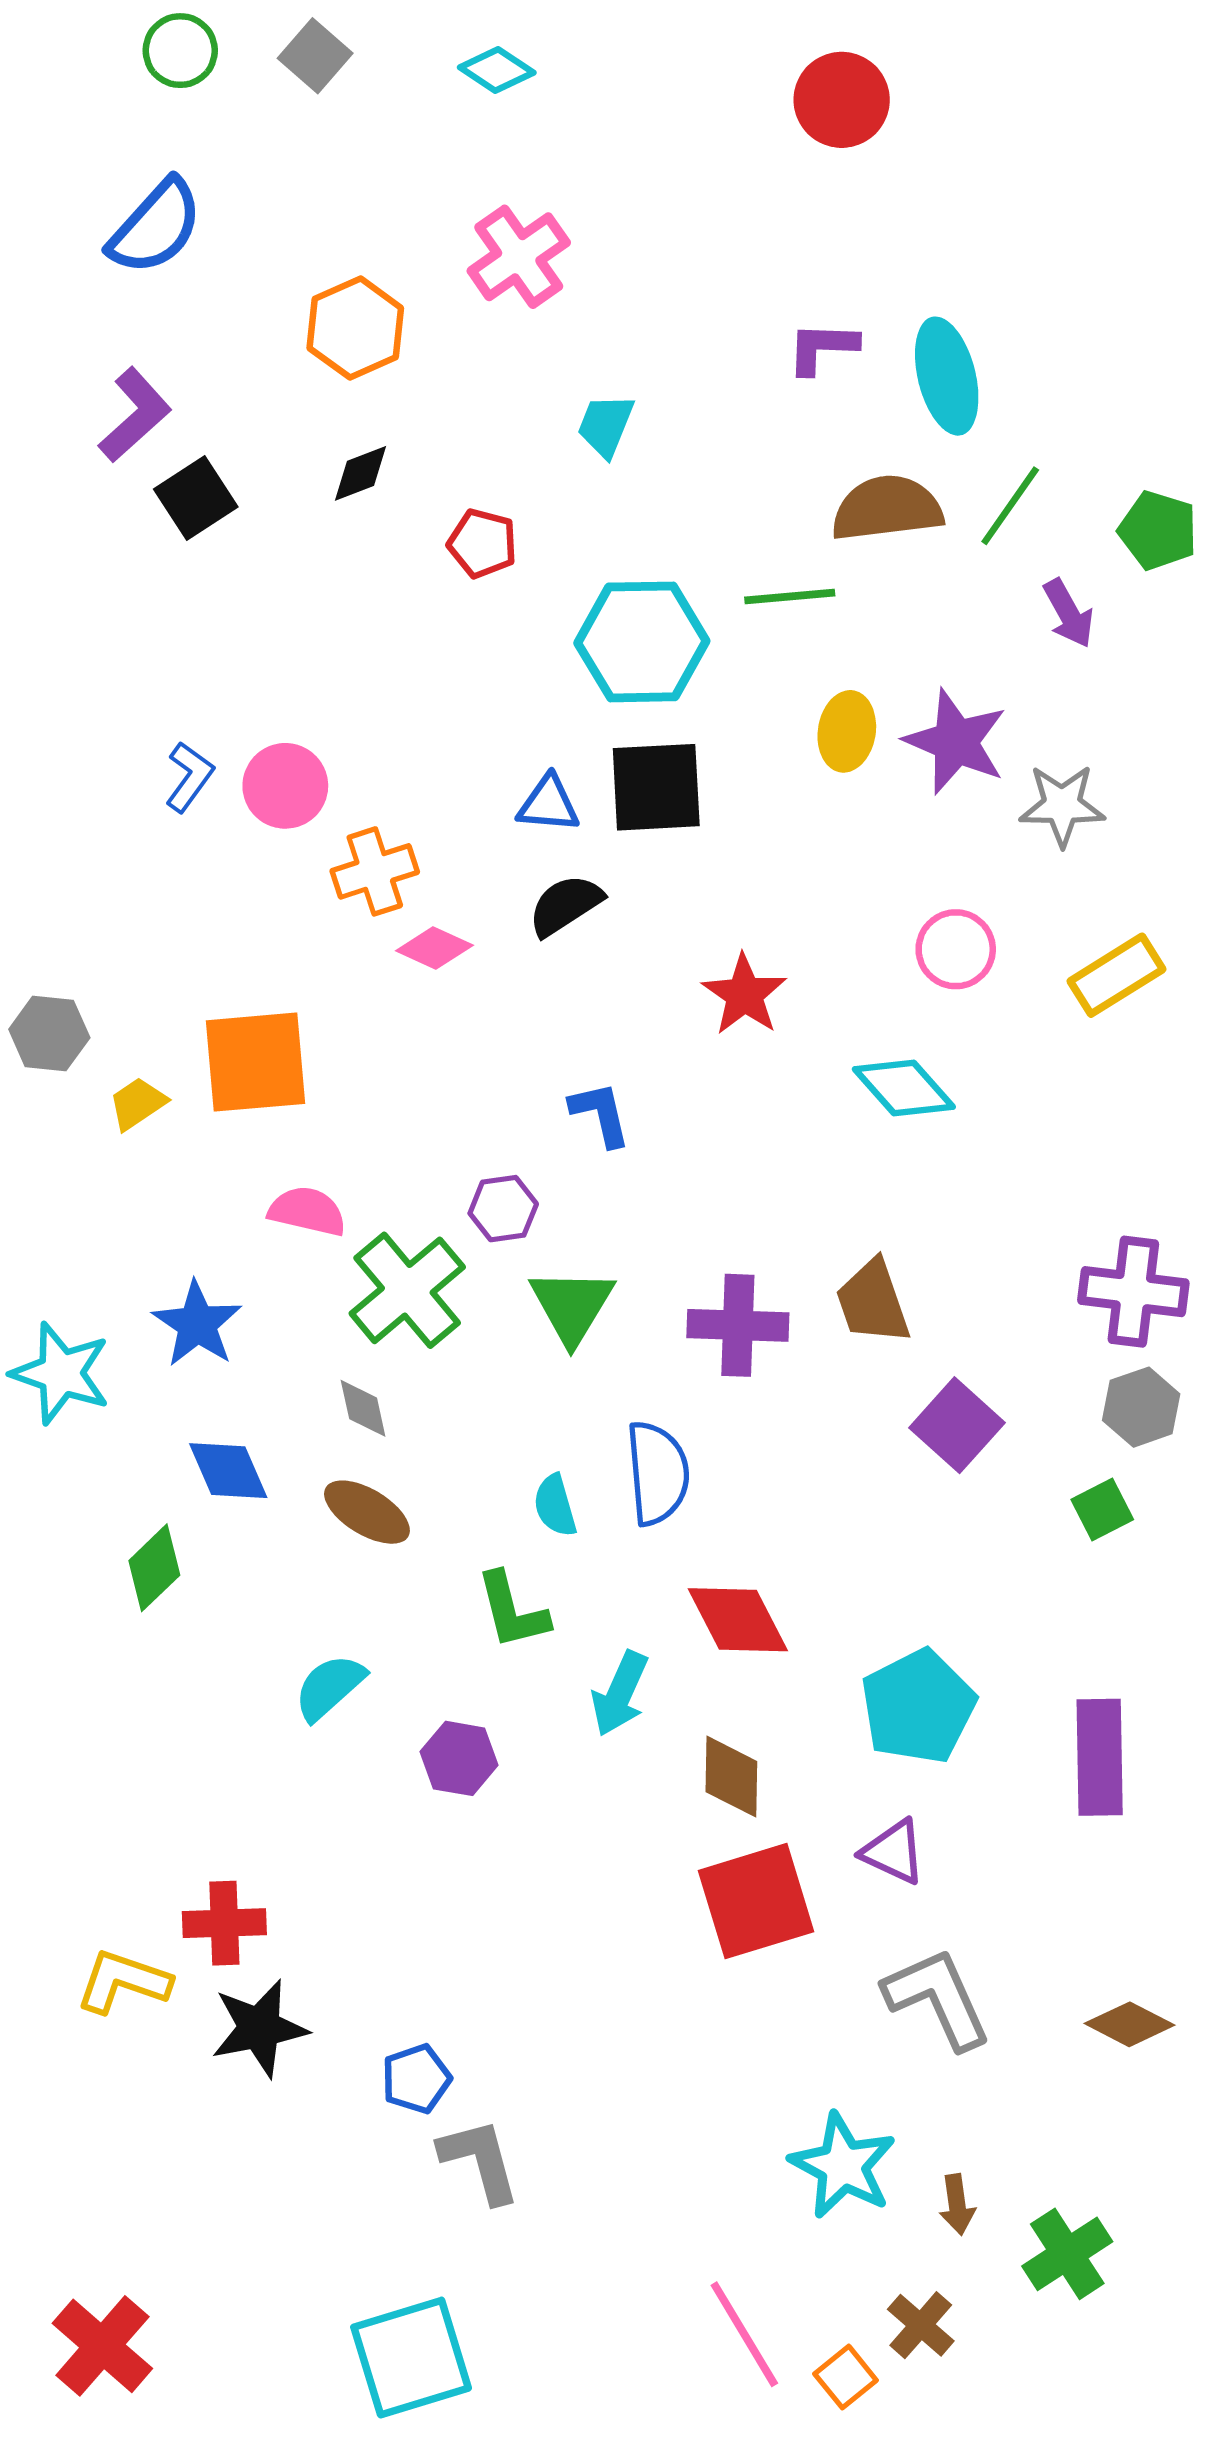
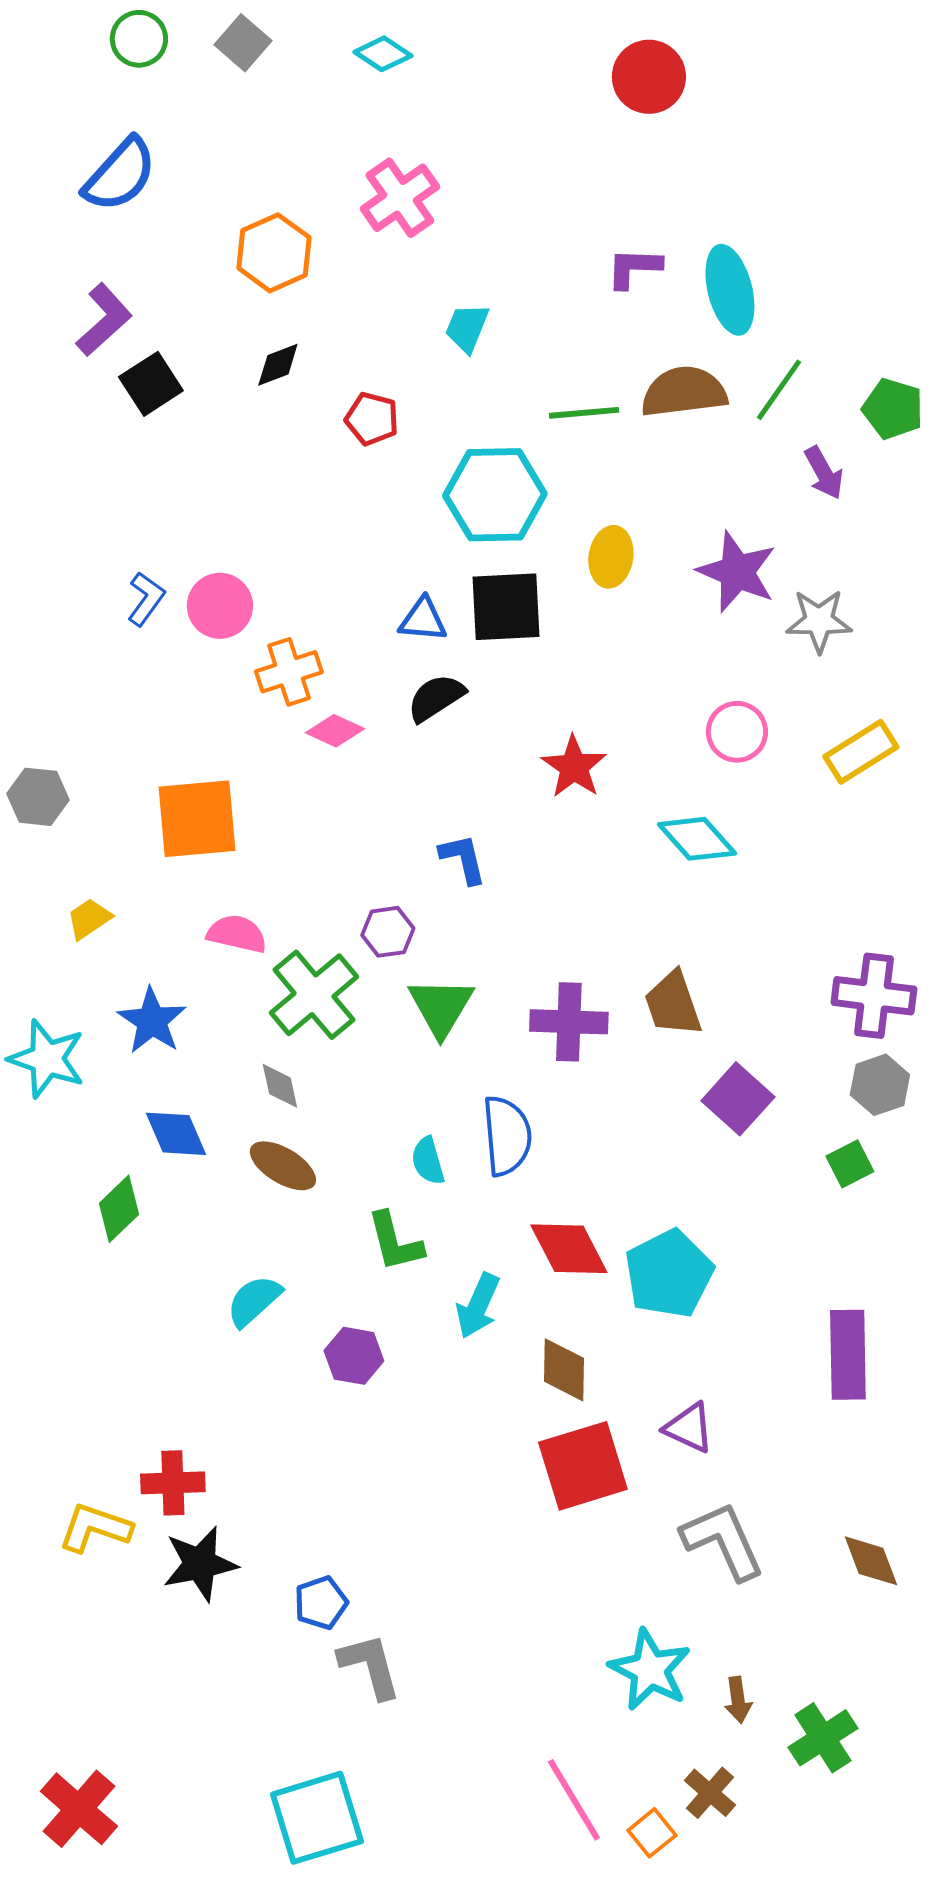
green line: (790, 597) -> (584, 413), moved
yellow ellipse: (847, 731) -> (611, 557), moved
yellow trapezoid: (137, 1104) -> (89, 919), moved
cyan pentagon: (918, 1707) -> (669, 1274), moved
brown diamond: (1130, 2024) -> (871, 1561), turned 42

